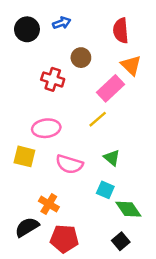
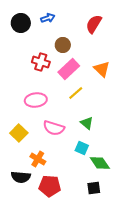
red semicircle: (121, 31) -> (94, 24), turned 36
orange triangle: (131, 65) -> (102, 69), moved
pink rectangle: (110, 88) -> (69, 69), moved
yellow square: (24, 156) -> (19, 133), moved, turned 30
black semicircle: (27, 227) -> (21, 177), turned -144
black square: (121, 241) -> (94, 188), turned 32

